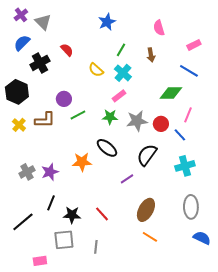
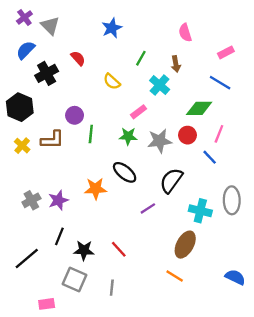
blue star: (107, 22) -> (112, 28), moved
cyan cross: (123, 73) -> (160, 85), moved
green line: (78, 115) -> (91, 134), turned -56
red circle: (161, 124) -> (187, 135), moved
cyan cross: (185, 166) -> (200, 211), moved, turned 30
gray ellipse: (191, 207) -> (232, 200), moved
brown ellipse: (146, 210) -> (185, 245), moved
gray square: (64, 240) -> (75, 279), turned 30

